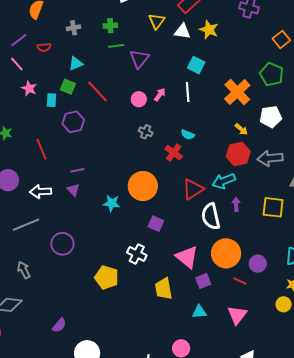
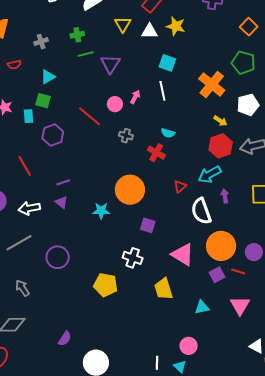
red line: (98, 91) -> (89, 116), moved
red triangle: (193, 189) -> (180, 186), size x0.6
purple square: (203, 281) -> (217, 275), moved

